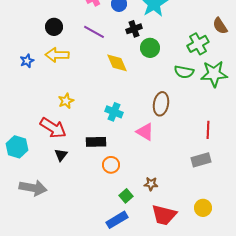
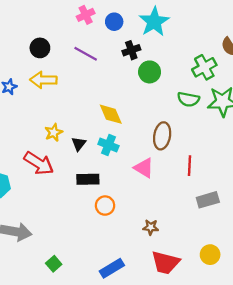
yellow diamond: (117, 63) -> (111, 114), moved
red line: (208, 130) -> (190, 166), moved
black triangle: (61, 155) -> (79, 144), moved
green square: (126, 196) -> (54, 264), moved

